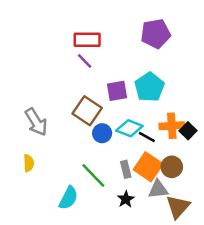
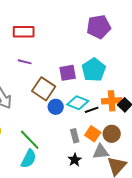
red rectangle: (87, 40) -> (24, 32), moved
purple line: (85, 61) -> (25, 62), moved, turned -32
black line: (147, 137) -> (92, 110), turned -48
orange square: (148, 167) -> (93, 134), size x0.7
green line: (93, 176) -> (30, 140), moved

